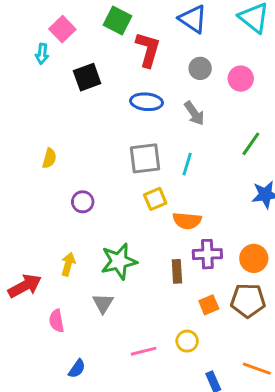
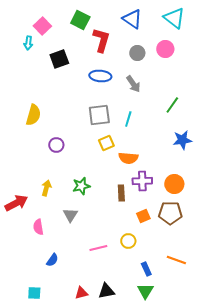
pink circle: (241, 79) -> (165, 49), moved
yellow semicircle: (49, 158) -> (33, 115), size x1.5
green star: (119, 261) -> (81, 186), size x0.7

